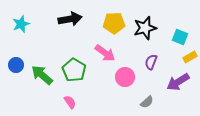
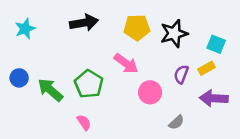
yellow rectangle: (190, 57) -> (206, 68), moved
purple arrow: (178, 82) -> (214, 98), turned 35

